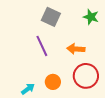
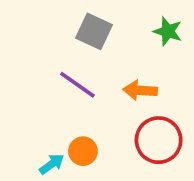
purple line: (42, 46) -> (77, 85), turned -30
orange circle: (53, 82) -> (83, 151), moved

